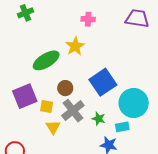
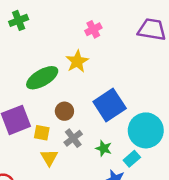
pink cross: (88, 19) -> (93, 29), turned -32
gray cross: (73, 111) -> (73, 138), size x0.7
cyan rectangle: (122, 127) -> (132, 159), turned -32

